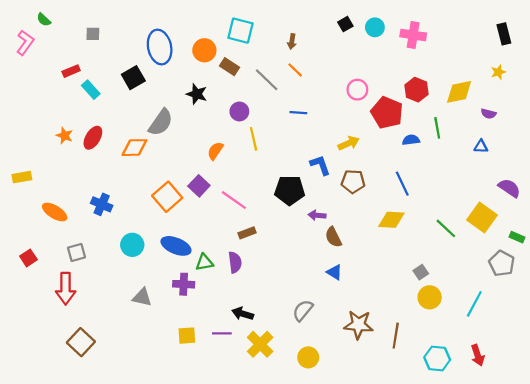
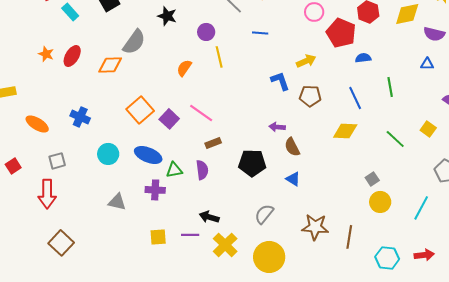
purple semicircle: (489, 114) -> (434, 34), size x1.5
green line: (437, 128) -> (390, 87), moved
purple square: (199, 186) -> (169, 119), moved
black pentagon: (290, 190) -> (252, 163), moved
yellow square: (482, 218) -> (428, 129), size x0.6
red arrow: (478, 355) -> (424, 255), turned -78
yellow circle: (308, 357) -> (269, 257), size x1.6

